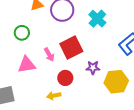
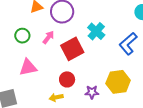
cyan cross: (97, 19) -> (96, 31), moved
pink arrow: (49, 55) -> (48, 37), moved, turned -112
purple star: (93, 68) -> (92, 92), moved

